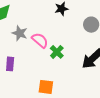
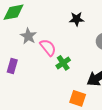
orange square: (46, 87) -> (78, 98), moved

